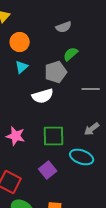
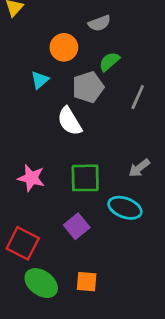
orange circle: (20, 42) -> (64, 47), moved
gray line: (91, 89) -> (138, 97), moved, turned -66
white semicircle: (43, 96) -> (70, 121), turned 75

